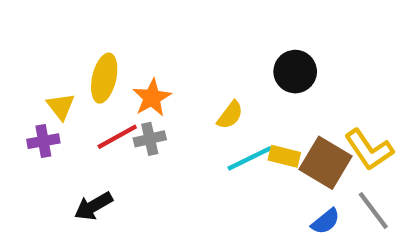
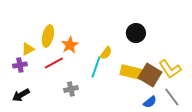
yellow triangle: (61, 106) -> (28, 49), turned 40
gray cross: (150, 139) -> (71, 89), moved
yellow rectangle: (284, 156) -> (131, 72), size x1.5
cyan line: (250, 158) -> (96, 67), moved, turned -45
black arrow: (93, 206) -> (21, 95), moved

